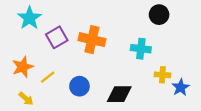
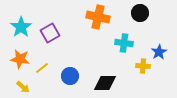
cyan star: (29, 18) -> (21, 27), moved
orange cross: (92, 40) -> (98, 17), moved
orange star: (23, 67) -> (20, 59), turned 30
blue star: (181, 87) -> (159, 52), moved

